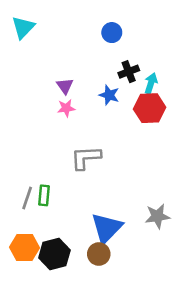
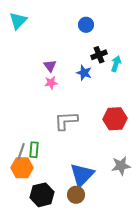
red hexagon: (150, 108) -> (115, 119), moved
orange hexagon: (25, 248) -> (22, 168), moved

